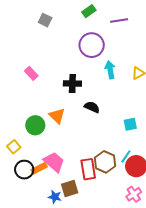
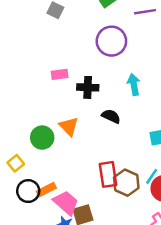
cyan arrow: (110, 70) -> (134, 84), moved
pink rectangle: (31, 73) -> (60, 74), moved, turned -56
pink trapezoid: (54, 162) -> (66, 203), moved
red rectangle: (88, 169) -> (108, 174), moved

